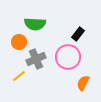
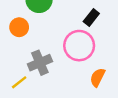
gray cross: (36, 59) -> (40, 63), moved
yellow line: (19, 76) -> (19, 82), moved

